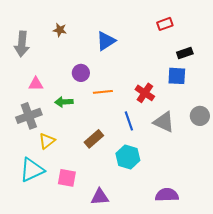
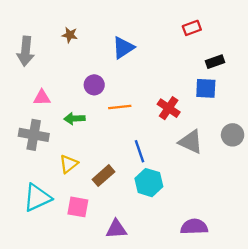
gray cross: (29, 116) -> (34, 135), turned 30
blue line: (129, 121) -> (140, 151), moved
brown rectangle: (94, 139) -> (103, 176), moved
yellow triangle: (47, 141) -> (69, 164), moved

